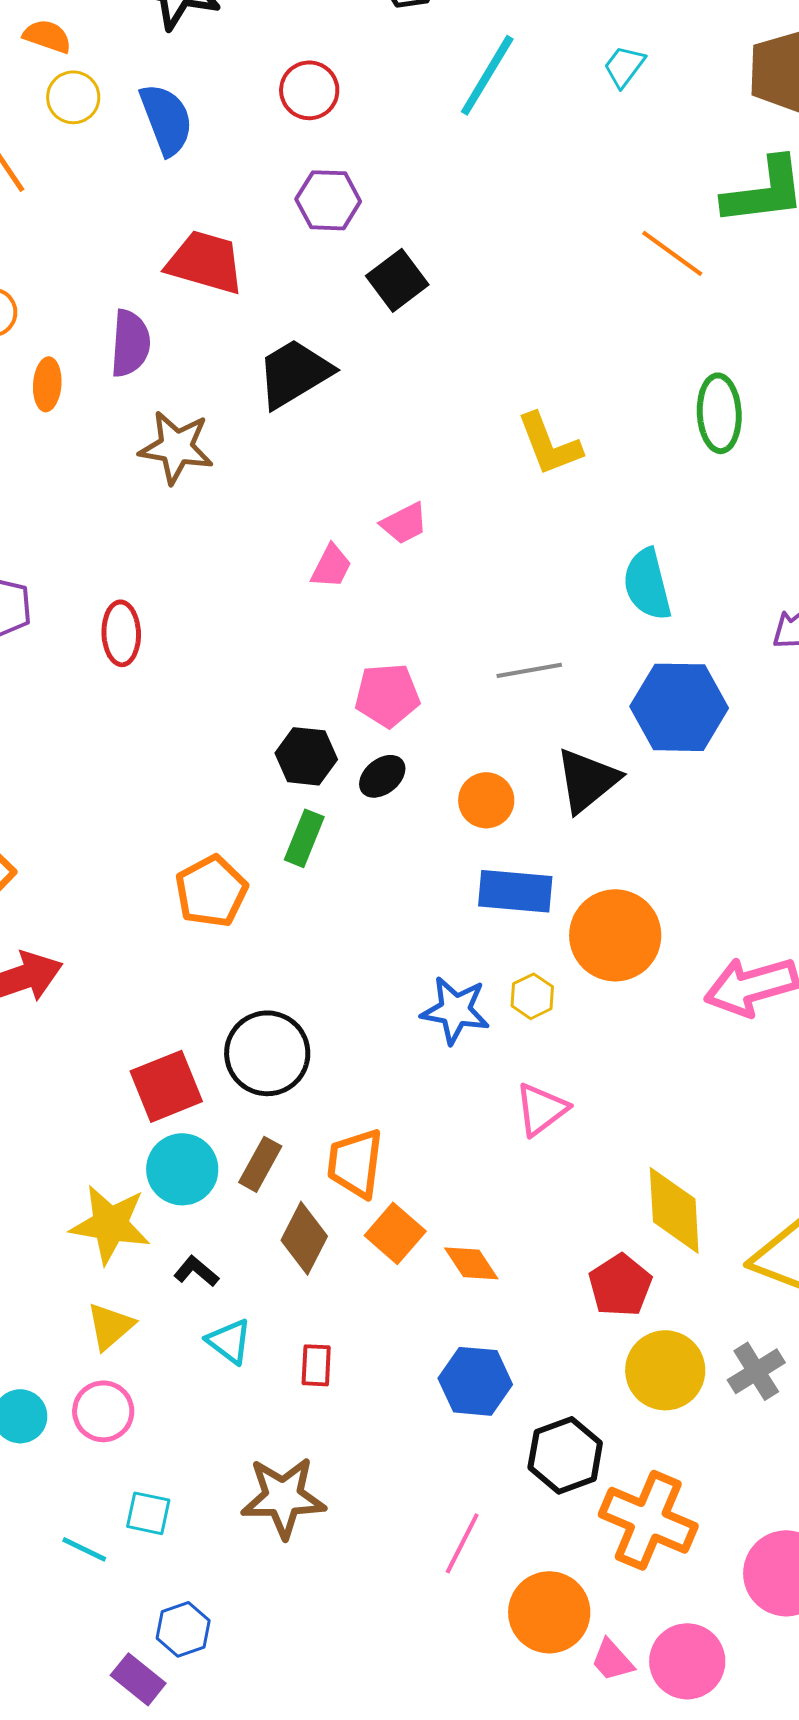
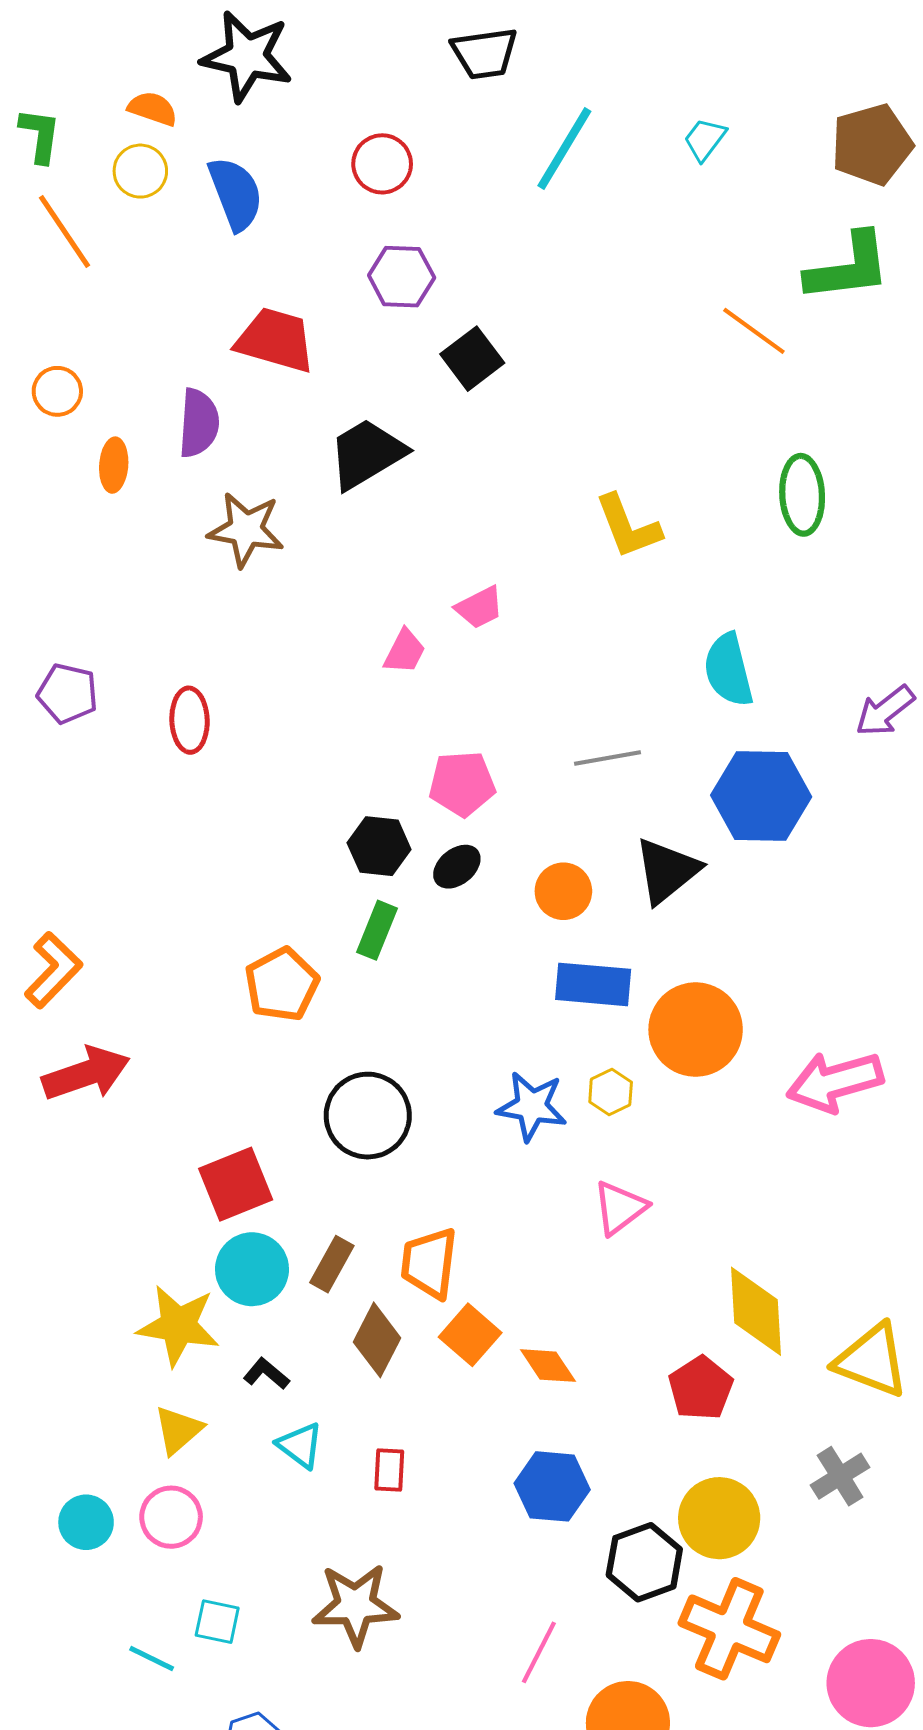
orange semicircle: (47, 36) -> (153, 109), moved
black circle: (267, 1053) -> (368, 1116), moved
yellow circle: (665, 1370) -> (719, 1518), moved

